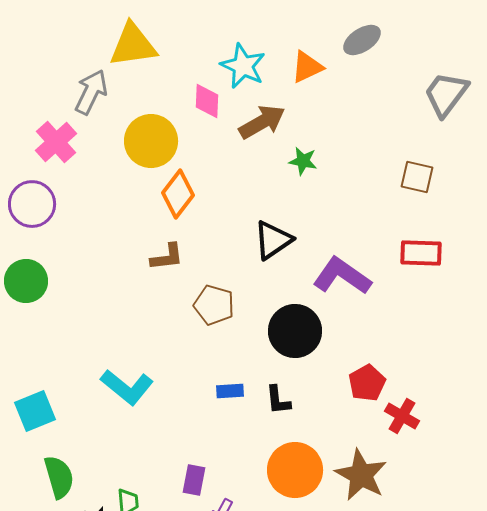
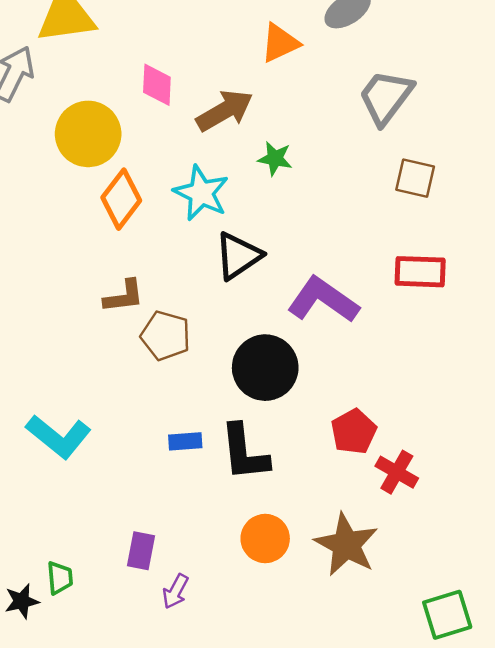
cyan star: (243, 66) -> (201, 193), moved
gray trapezoid: (446, 94) -> (386, 97), moved
brown L-shape: (167, 257) -> (124, 296), moved
black L-shape: (278, 400) -> (244, 452), size x1.6
orange circle: (295, 470) -> (265, 539), size x0.7

